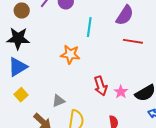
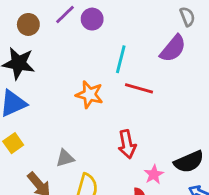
red line: (133, 41) -> (139, 88), moved
pink star: (121, 92) -> (154, 174), moved

